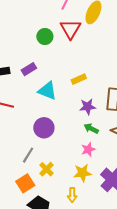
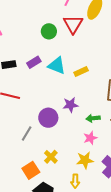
cyan triangle: (47, 91) -> (57, 66), moved
purple star: (88, 107) -> (70, 105), moved
green arrow: (91, 129) -> (93, 118), turned -32
gray line: (28, 155) -> (27, 134), moved

